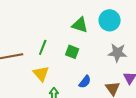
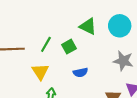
green square: (72, 52) -> (69, 47), moved, turned 32
blue semicircle: (85, 82) -> (80, 72), moved, turned 32

